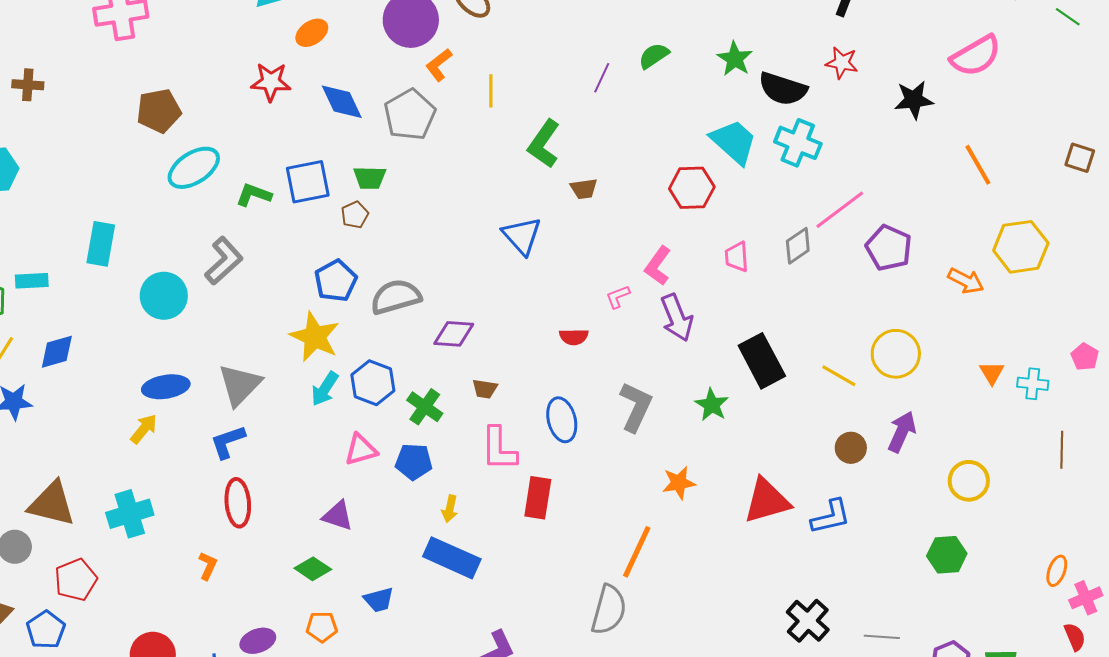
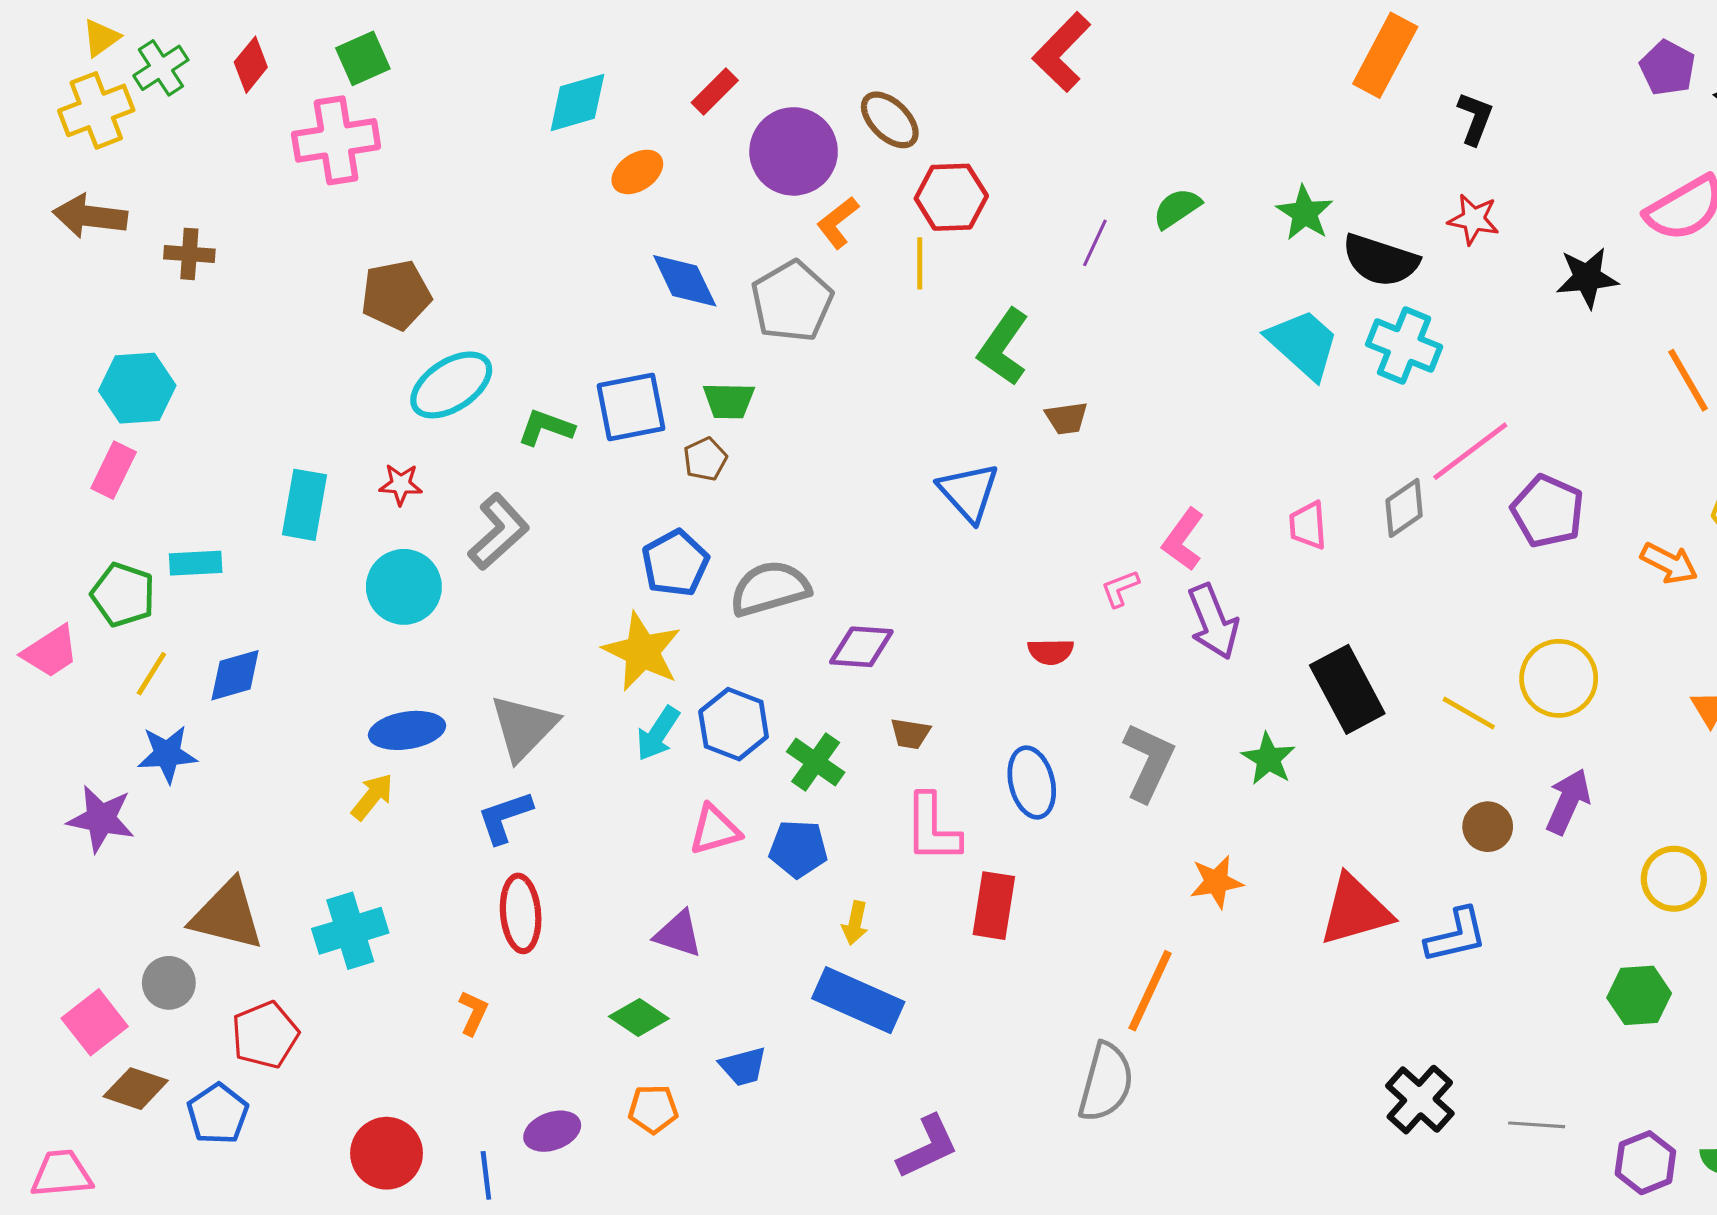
red star: (271, 82) -> (401, 484), moved, size x0.7
red hexagon: (692, 188) -> (951, 197), moved

